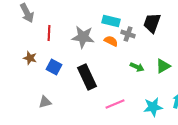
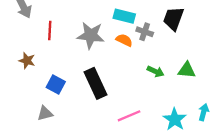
green triangle: (163, 66) -> (187, 70), turned 35
blue square: (54, 67) -> (56, 85), moved
cyan star: (153, 107) -> (175, 119), turned -30

